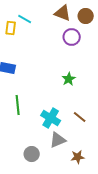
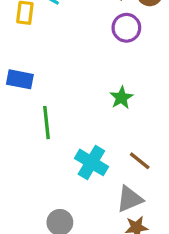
green line: (18, 105) -> (47, 123), moved
gray triangle: (58, 140) -> (130, 199), moved

